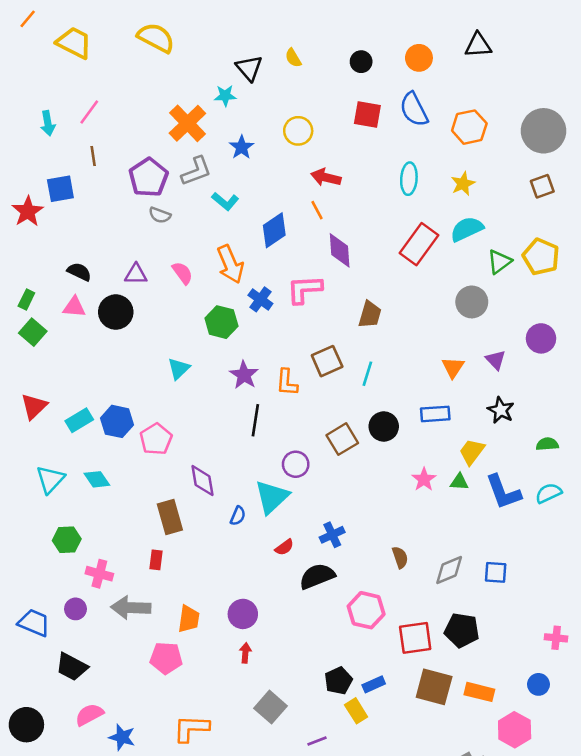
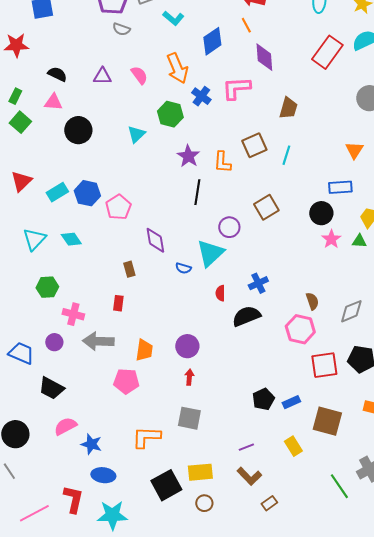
red star: (28, 211) -> (16, 45), moved, turned 30
black circle: (116, 312) -> (78, 130), moved
cyan triangle: (179, 369) -> (136, 134), moved
black circle: (384, 426) -> (321, 213), moved
blue semicircle: (238, 516) -> (183, 268), turned 84
brown rectangle: (170, 517) -> (129, 269), size x0.6
red semicircle: (284, 547) -> (220, 293), turned 126
pink hexagon: (366, 610) -> (300, 329), moved
brown square: (434, 687) -> (327, 421), moved
gray square: (270, 707) -> (189, 418), moved, turned -30
yellow rectangle: (356, 711) -> (293, 446), moved

